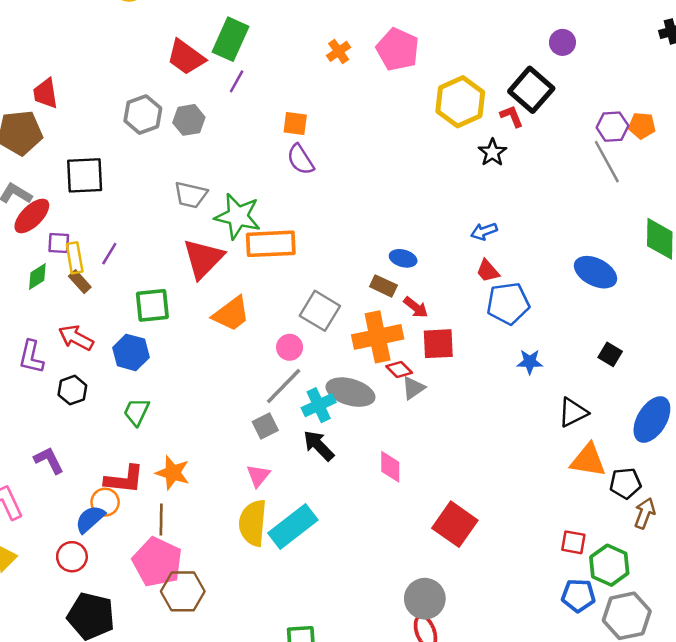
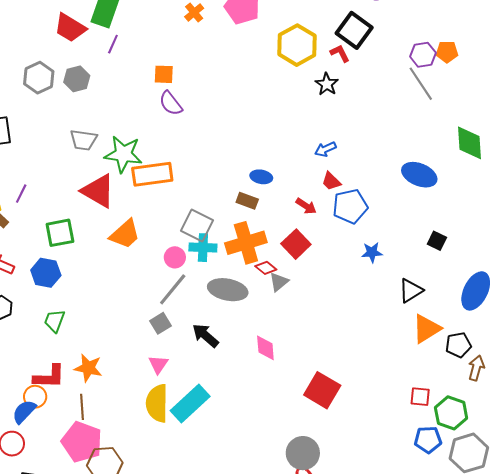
red triangle: (203, 259) -> (98, 191), turned -39
red arrow: (416, 307) -> (306, 206), moved
red square: (438, 344) -> (296, 244), turned -36
cyan cross: (319, 405) -> (203, 248), moved, turned 32
orange triangle: (588, 460) -> (426, 329), turned -36

